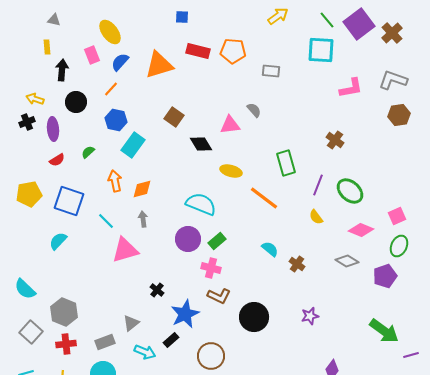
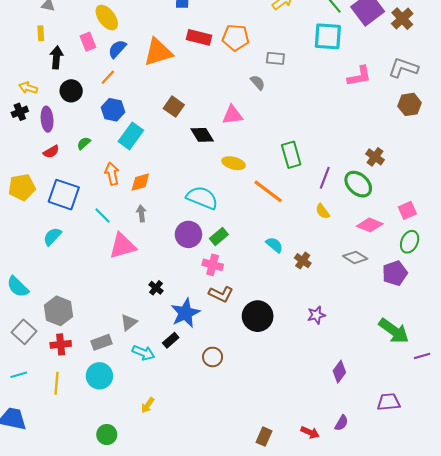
gray semicircle: (254, 110) -> (258, 82), moved
brown cross: (335, 140) -> (375, 157), moved
brown circle: (211, 356) -> (213, 357), size x0.7

